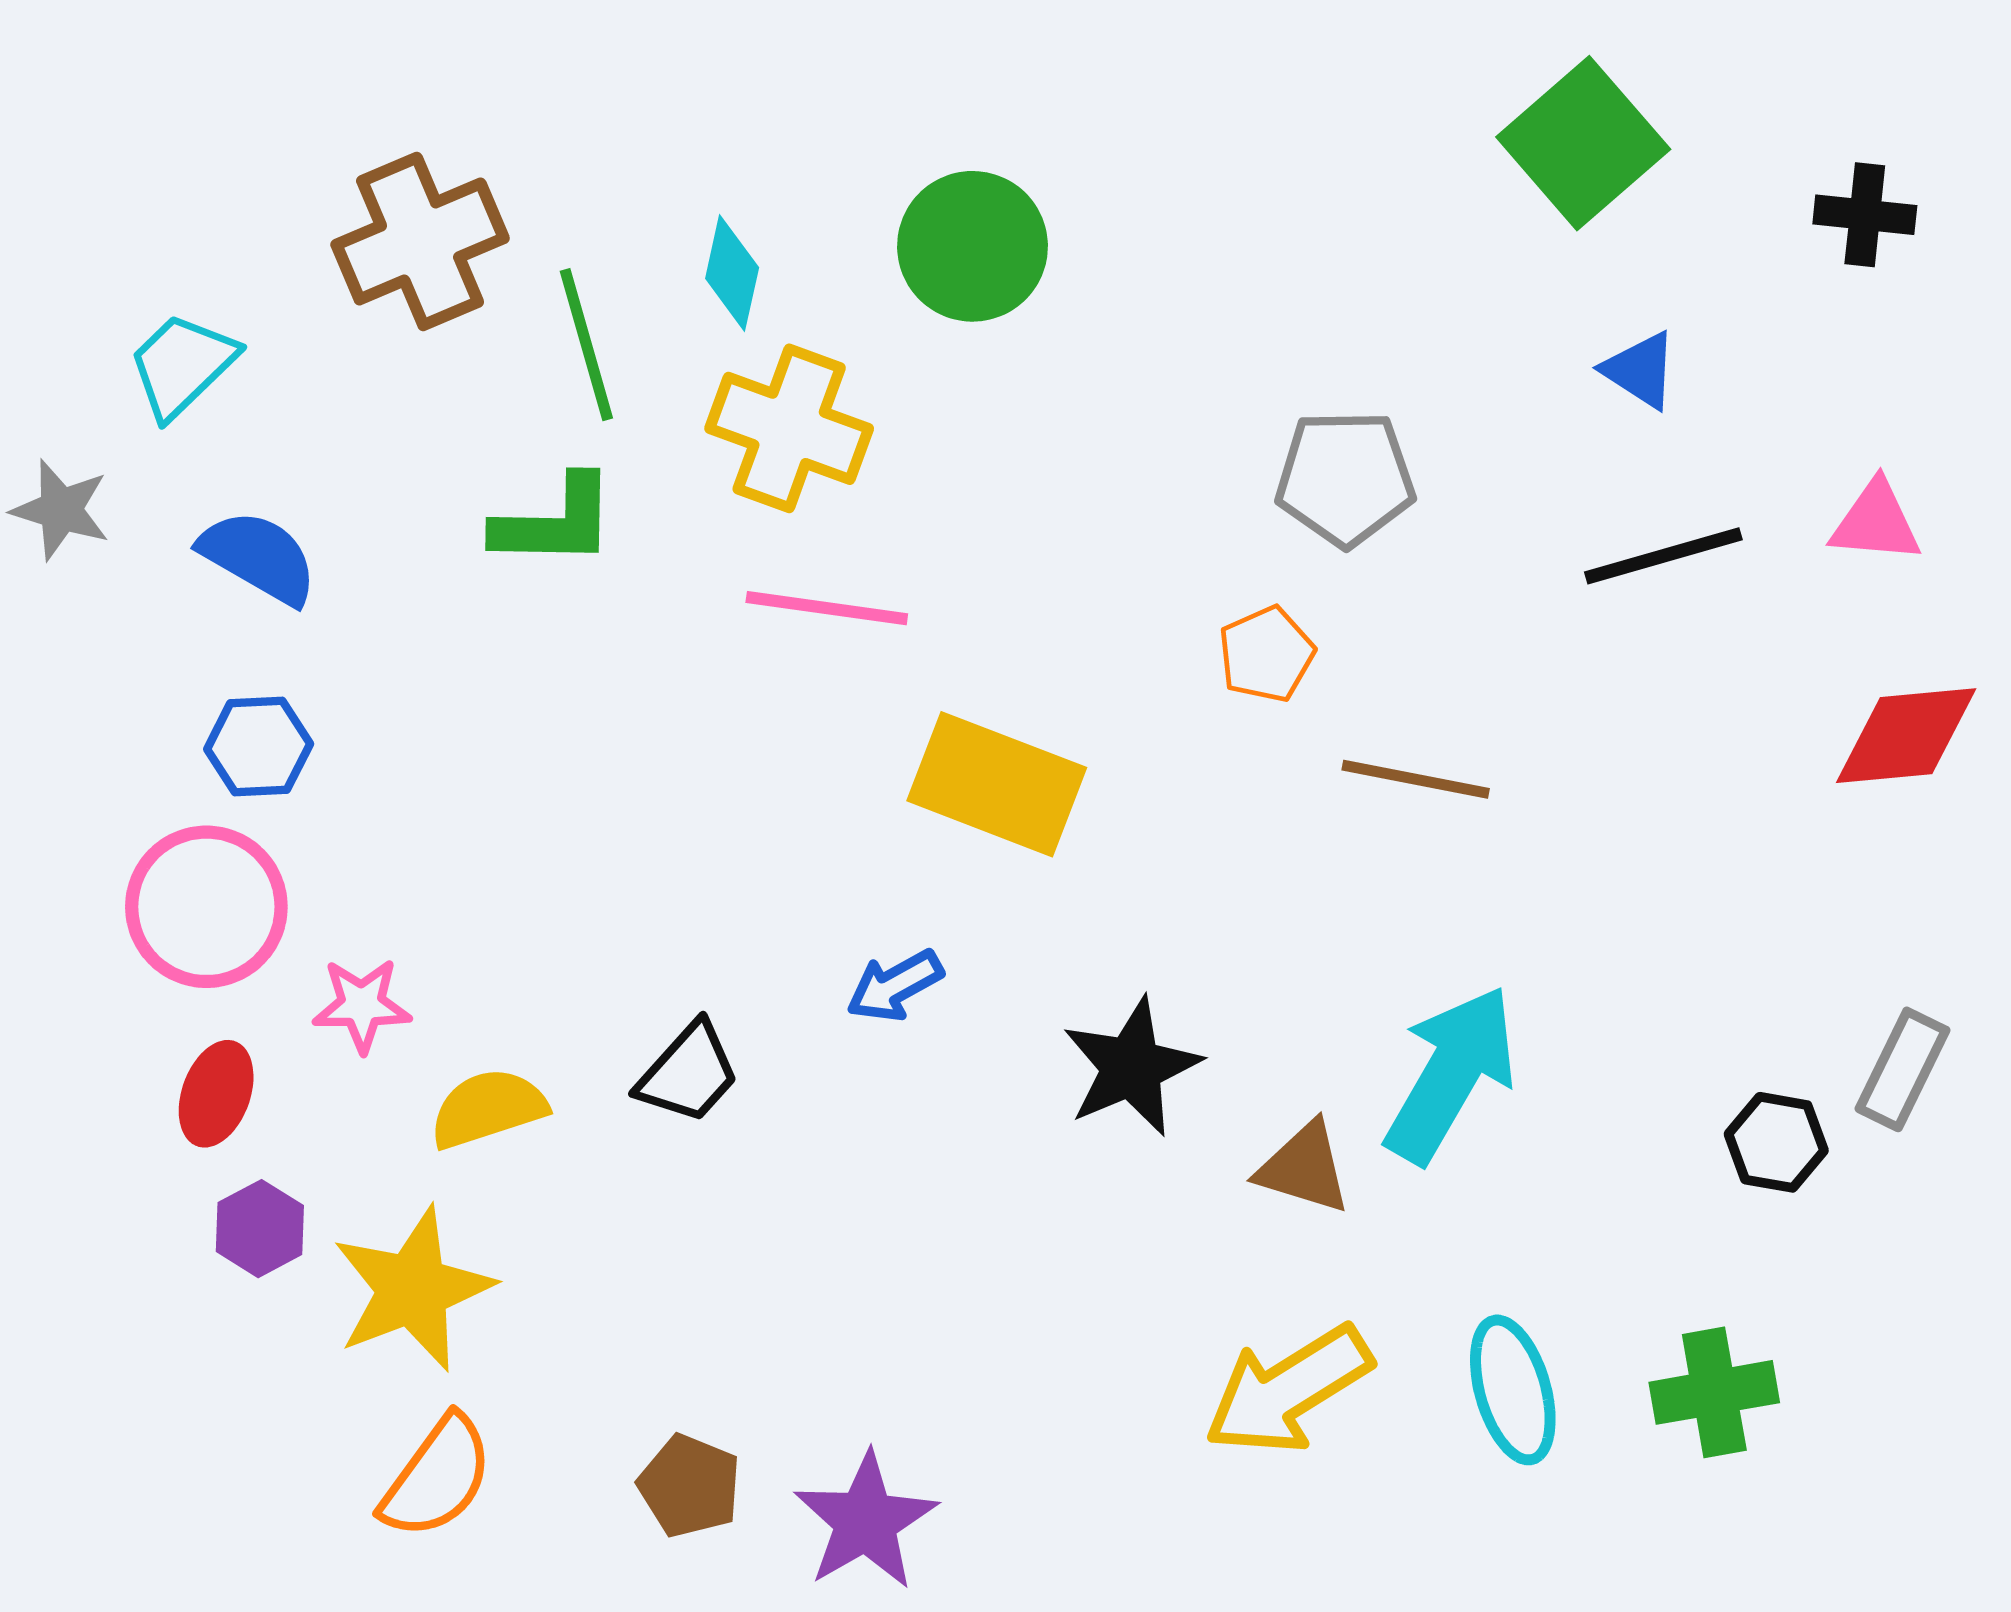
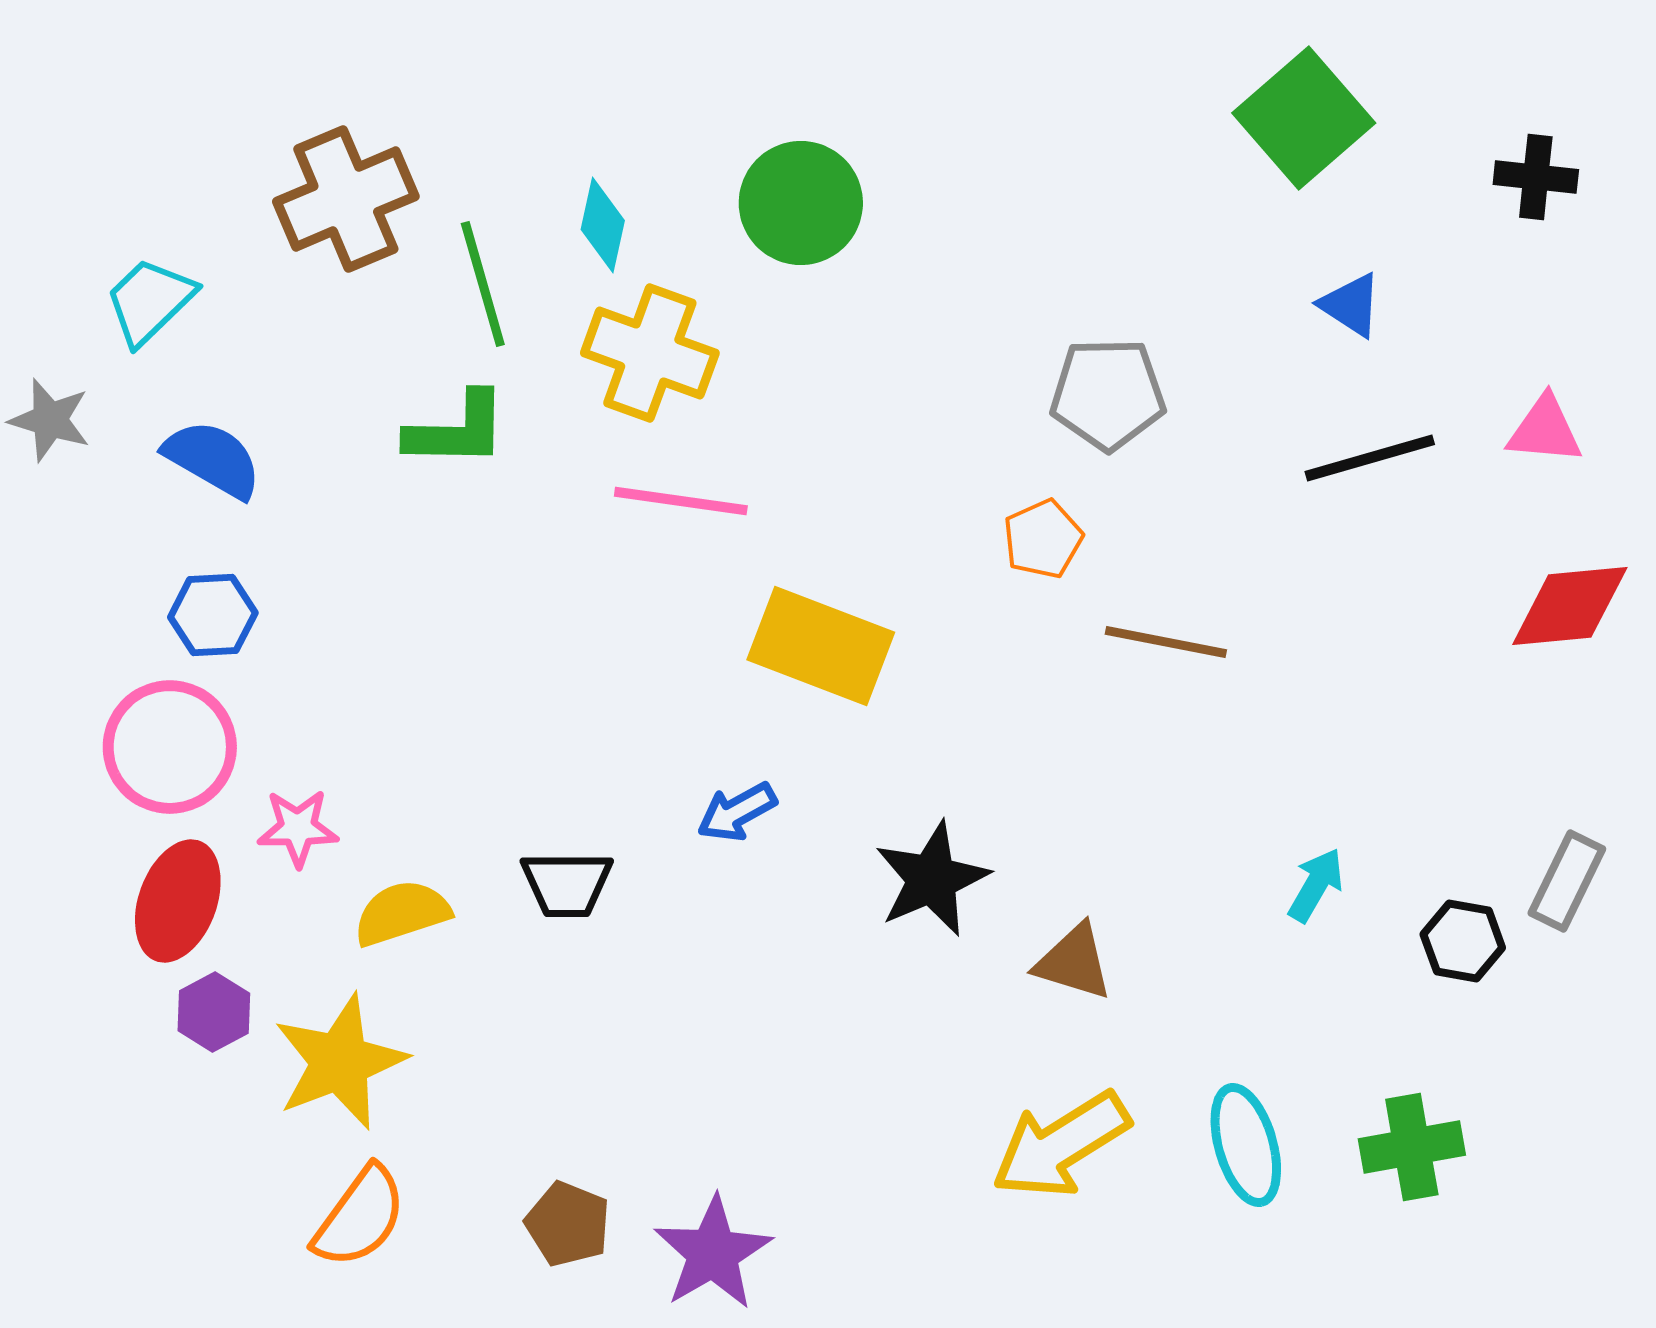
black trapezoid: (688, 1073) -> (567, 884), turned 48
cyan arrow: (1451, 1074) -> (1316, 885), moved, size x0.5
red ellipse: (216, 1094) -> (178, 901), size x1.4

